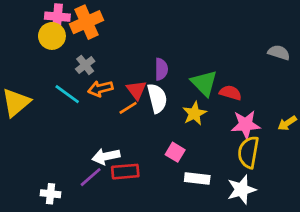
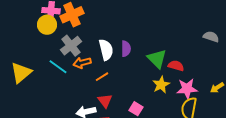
gray cross: (85, 65) -> (71, 46), size x1.5
red triangle: (136, 90) -> (105, 101), moved
white semicircle: (157, 98) -> (106, 50), moved
yellow star: (194, 113) -> (161, 85), moved

